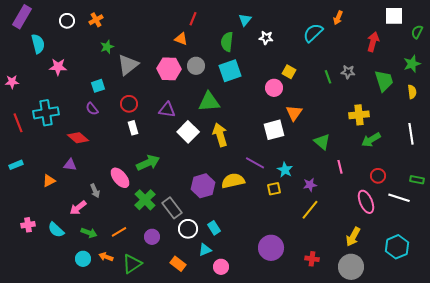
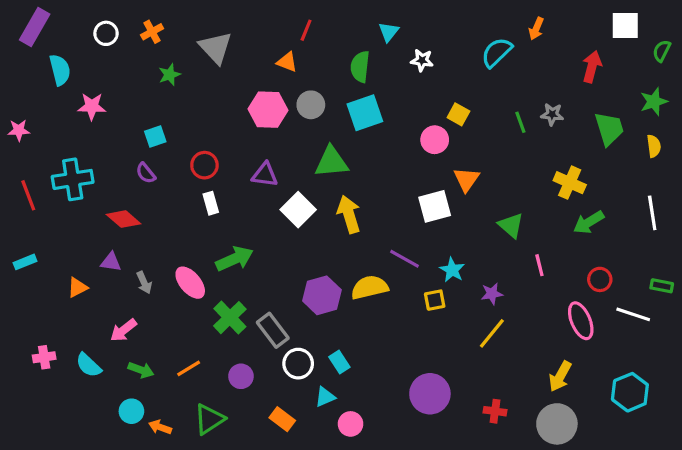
gray triangle: (128, 65) -> (216, 48), moved, turned -35
yellow cross: (359, 115) -> (570, 183), turned 30
gray arrow: (95, 191) -> (144, 283), moved
orange arrow: (106, 257) -> (160, 427), moved

